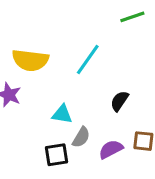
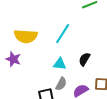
cyan triangle: (62, 114) -> (60, 64), moved

